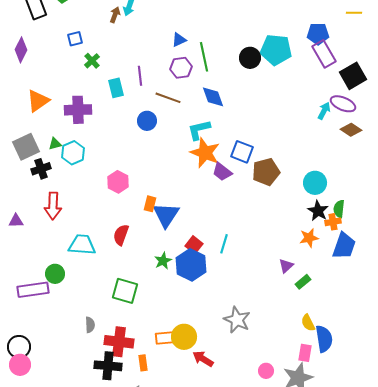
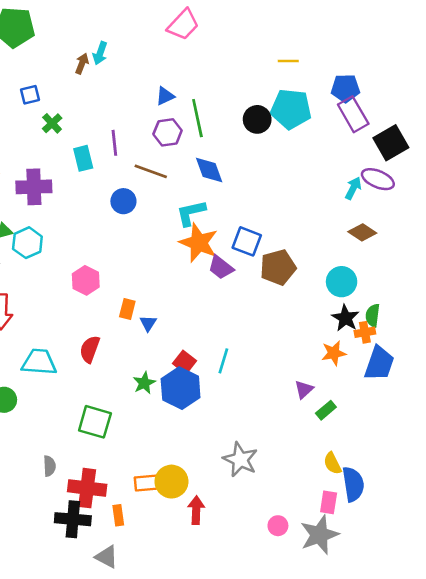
yellow line: (354, 13) -> (288, 61), moved
brown diamond: (351, 130) -> (362, 232), moved
blue triangle: (166, 215) -> (148, 323), size x0.5
red arrow: (203, 359) -> (196, 510), turned 60

